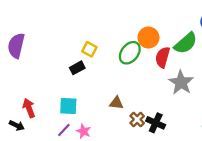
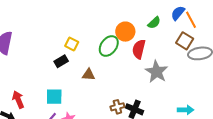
green semicircle: (186, 43) -> (154, 23), moved, size x0.6
brown triangle: (116, 103) -> (89, 75), moved
brown cross: (137, 119) -> (117, 107), turned 32

